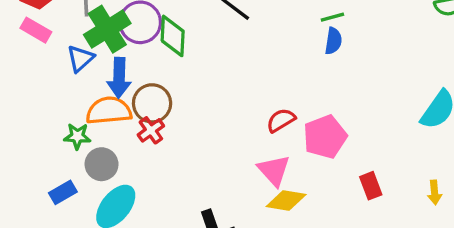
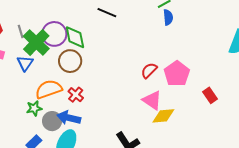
blue arrow: (119, 78) -> (69, 118), moved, turned 115
brown circle: (152, 103) -> (70, 61), moved

